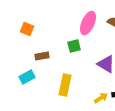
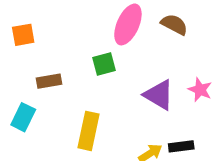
orange square: (27, 29) -> (23, 35), turned -32
cyan rectangle: (27, 77) -> (23, 117), turned -35

